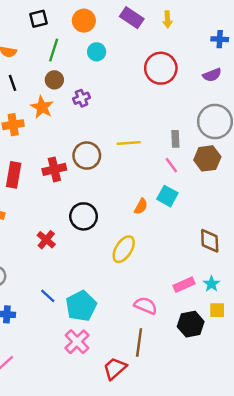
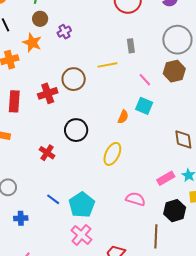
gray rectangle: (175, 139) -> (131, 46), moved
brown line: (139, 343) -> (156, 236), moved

